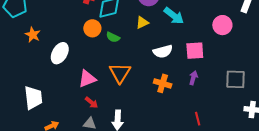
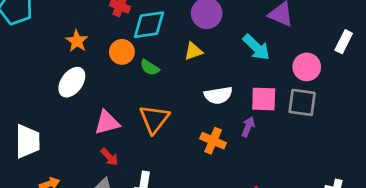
cyan arrow: (174, 16) -> (256, 47), moved
orange star: (33, 35) -> (77, 41), moved
purple arrow: (193, 78) -> (248, 127), moved
gray square: (235, 79) -> (302, 102), moved

